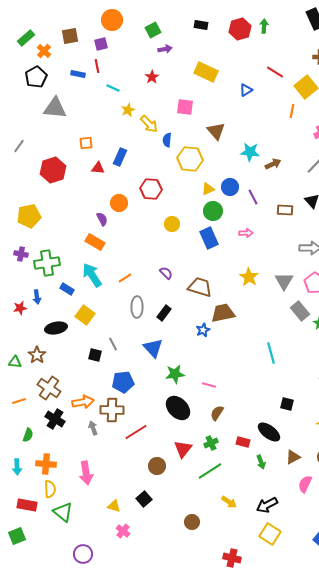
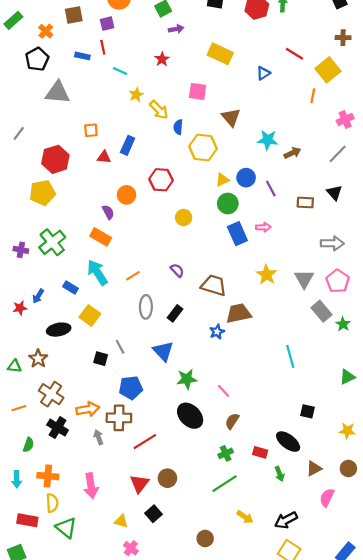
green rectangle: (26, 38) -> (13, 20), moved
yellow pentagon: (29, 216) -> (42, 193), moved
blue rectangle: (209, 238) -> (237, 234), moved
green cross: (47, 263) -> (52, 242), moved, turned -30
blue arrow: (37, 297) -> (38, 296), turned 40
pink line: (209, 385) -> (223, 391), turned 32
red triangle: (183, 449) -> (139, 484), moved

